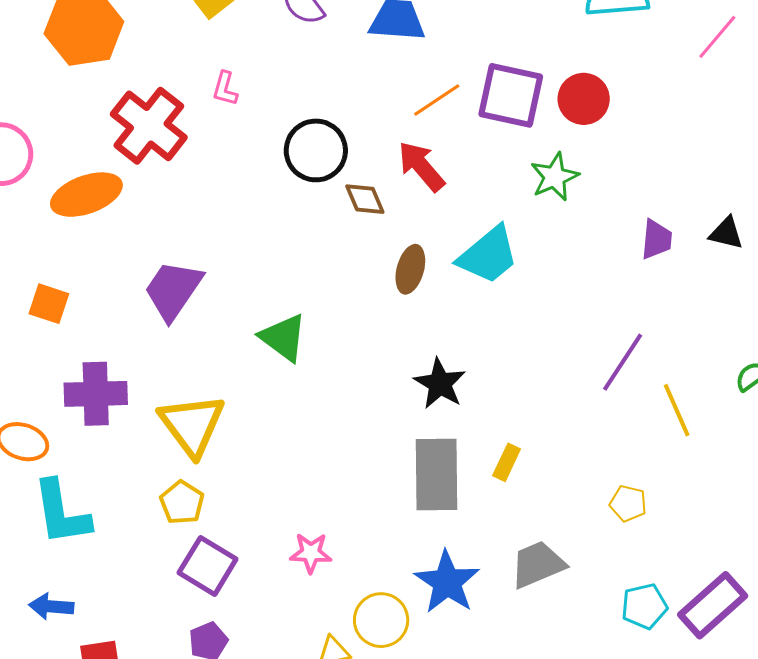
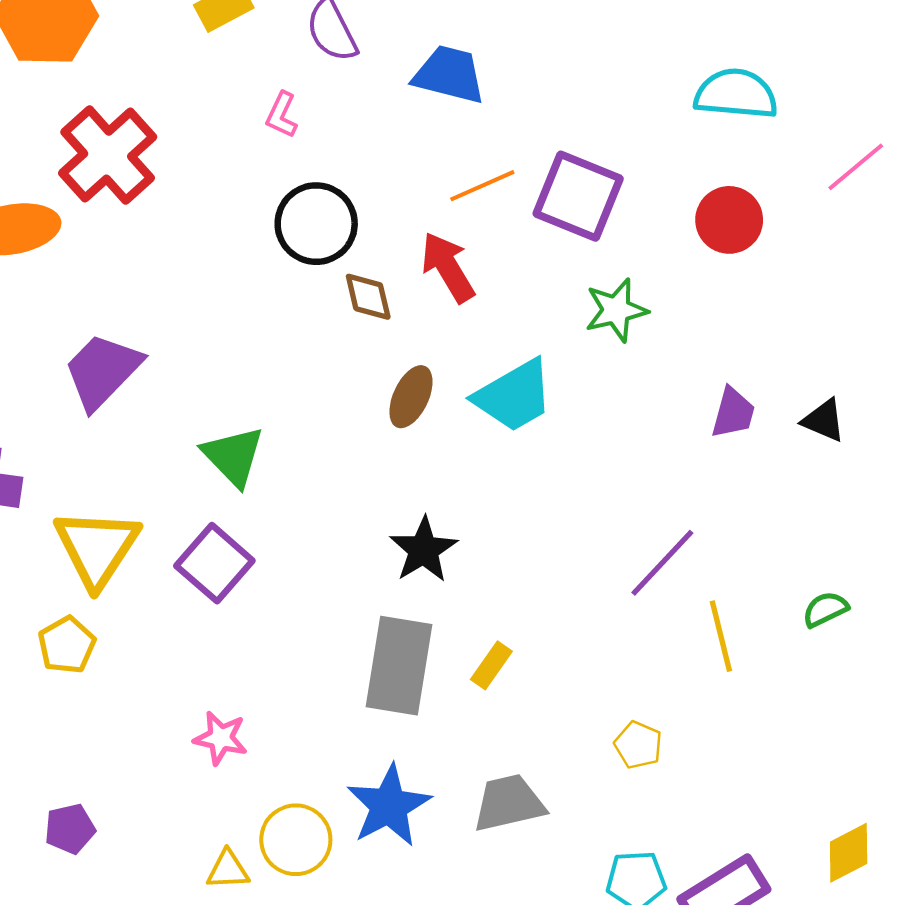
pink L-shape: (225, 89) -> (282, 115), moved
red circle: (584, 99) -> (729, 220), moved
purple square: (208, 566) -> (214, 563), moved

